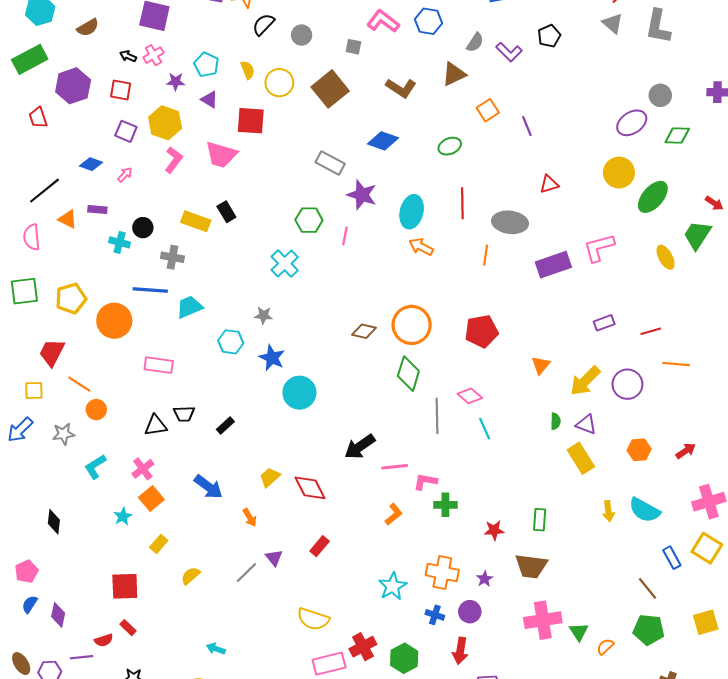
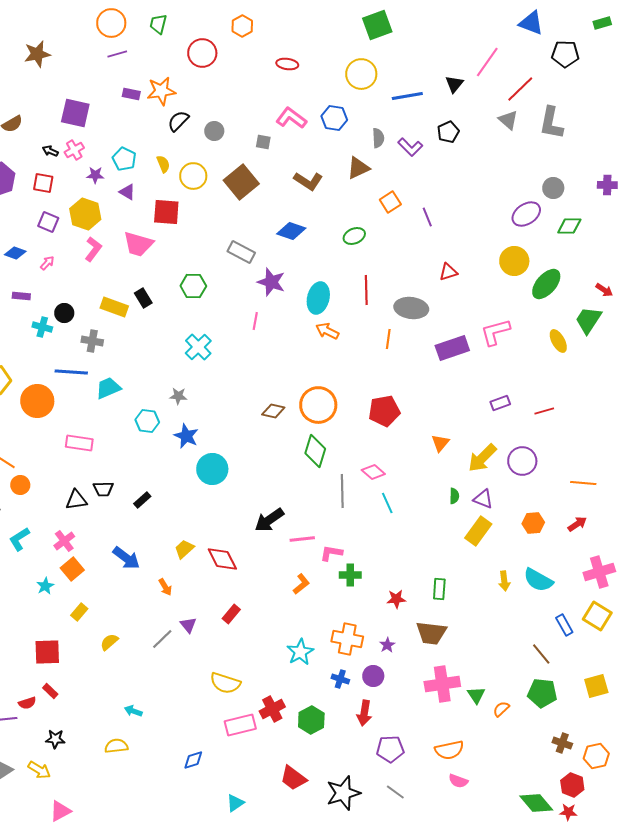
gray semicircle: (475, 42) -> (378, 138), turned -36
green hexagon: (309, 220) -> (193, 286), moved
orange line: (676, 364) -> (583, 483), moved
yellow rectangle: (581, 458) -> (478, 531), turned 68

